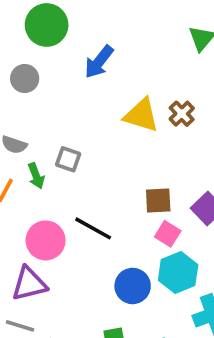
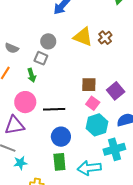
gray circle: (25, 78) -> (48, 41), moved
green arrow: (36, 176) -> (32, 75), moved
black line: (93, 228) -> (54, 109), moved, turned -35
blue circle: (133, 286) -> (61, 137), moved

